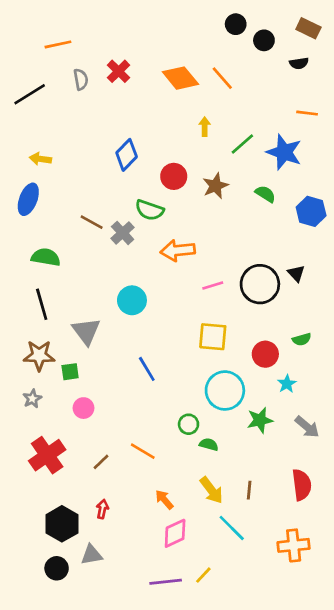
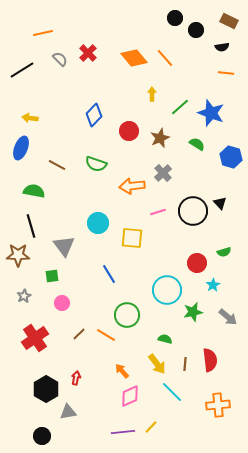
gray semicircle: (81, 79) -> (60, 59), turned -35
orange line: (307, 113) -> (226, 73), moved
green semicircle: (149, 210) -> (96, 164), moved
brown line: (92, 222) -> (57, 165), moved
gray cross: (123, 233) -> (163, 173), moved
yellow square: (213, 337) -> (132, 238), moved
brown star: (39, 356) -> (18, 255), moved
green circle: (189, 424) -> (127, 315), moved, size x1.6
green semicircle: (209, 444) -> (165, 339), moved
brown line: (101, 462) -> (79, 334), moved
red semicircle: (302, 485) -> (210, 360), moved
black circle: (57, 568) -> (42, 436), moved

